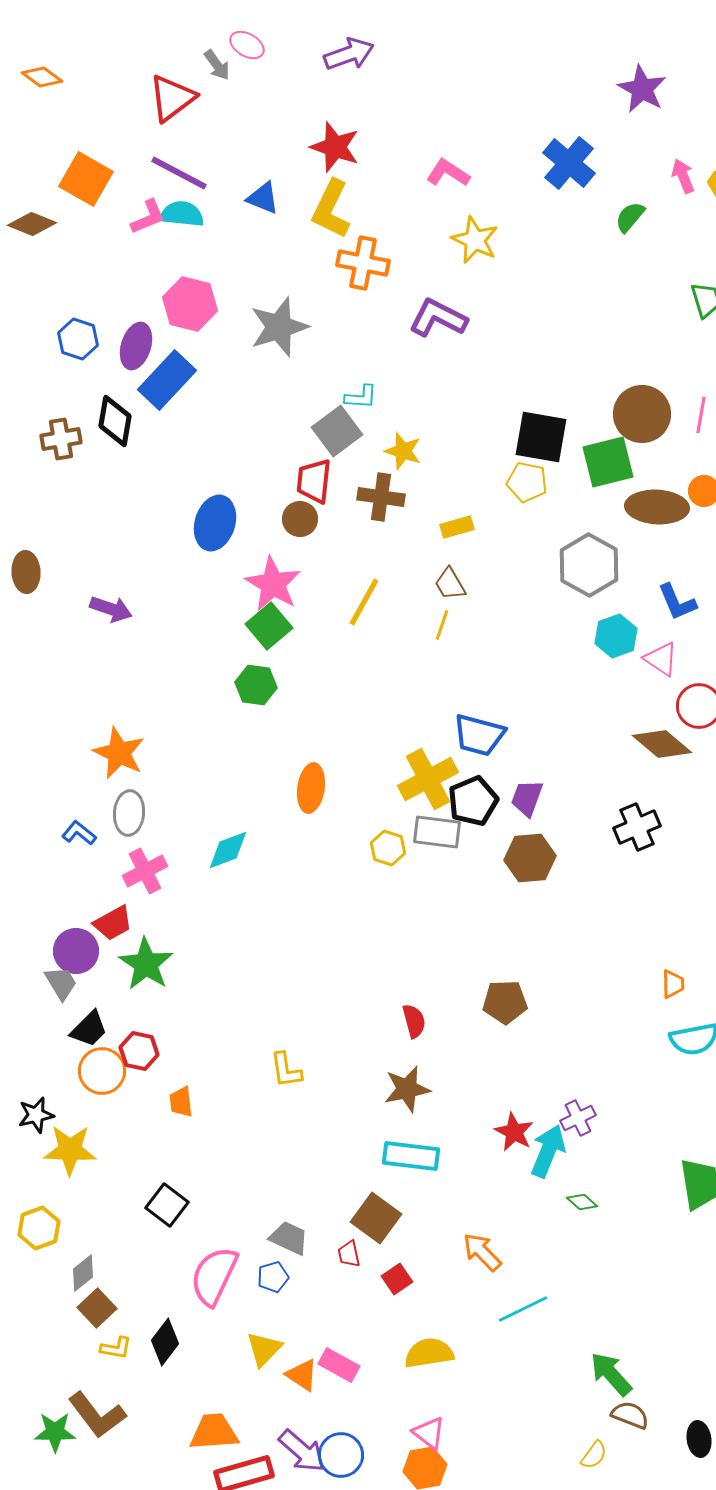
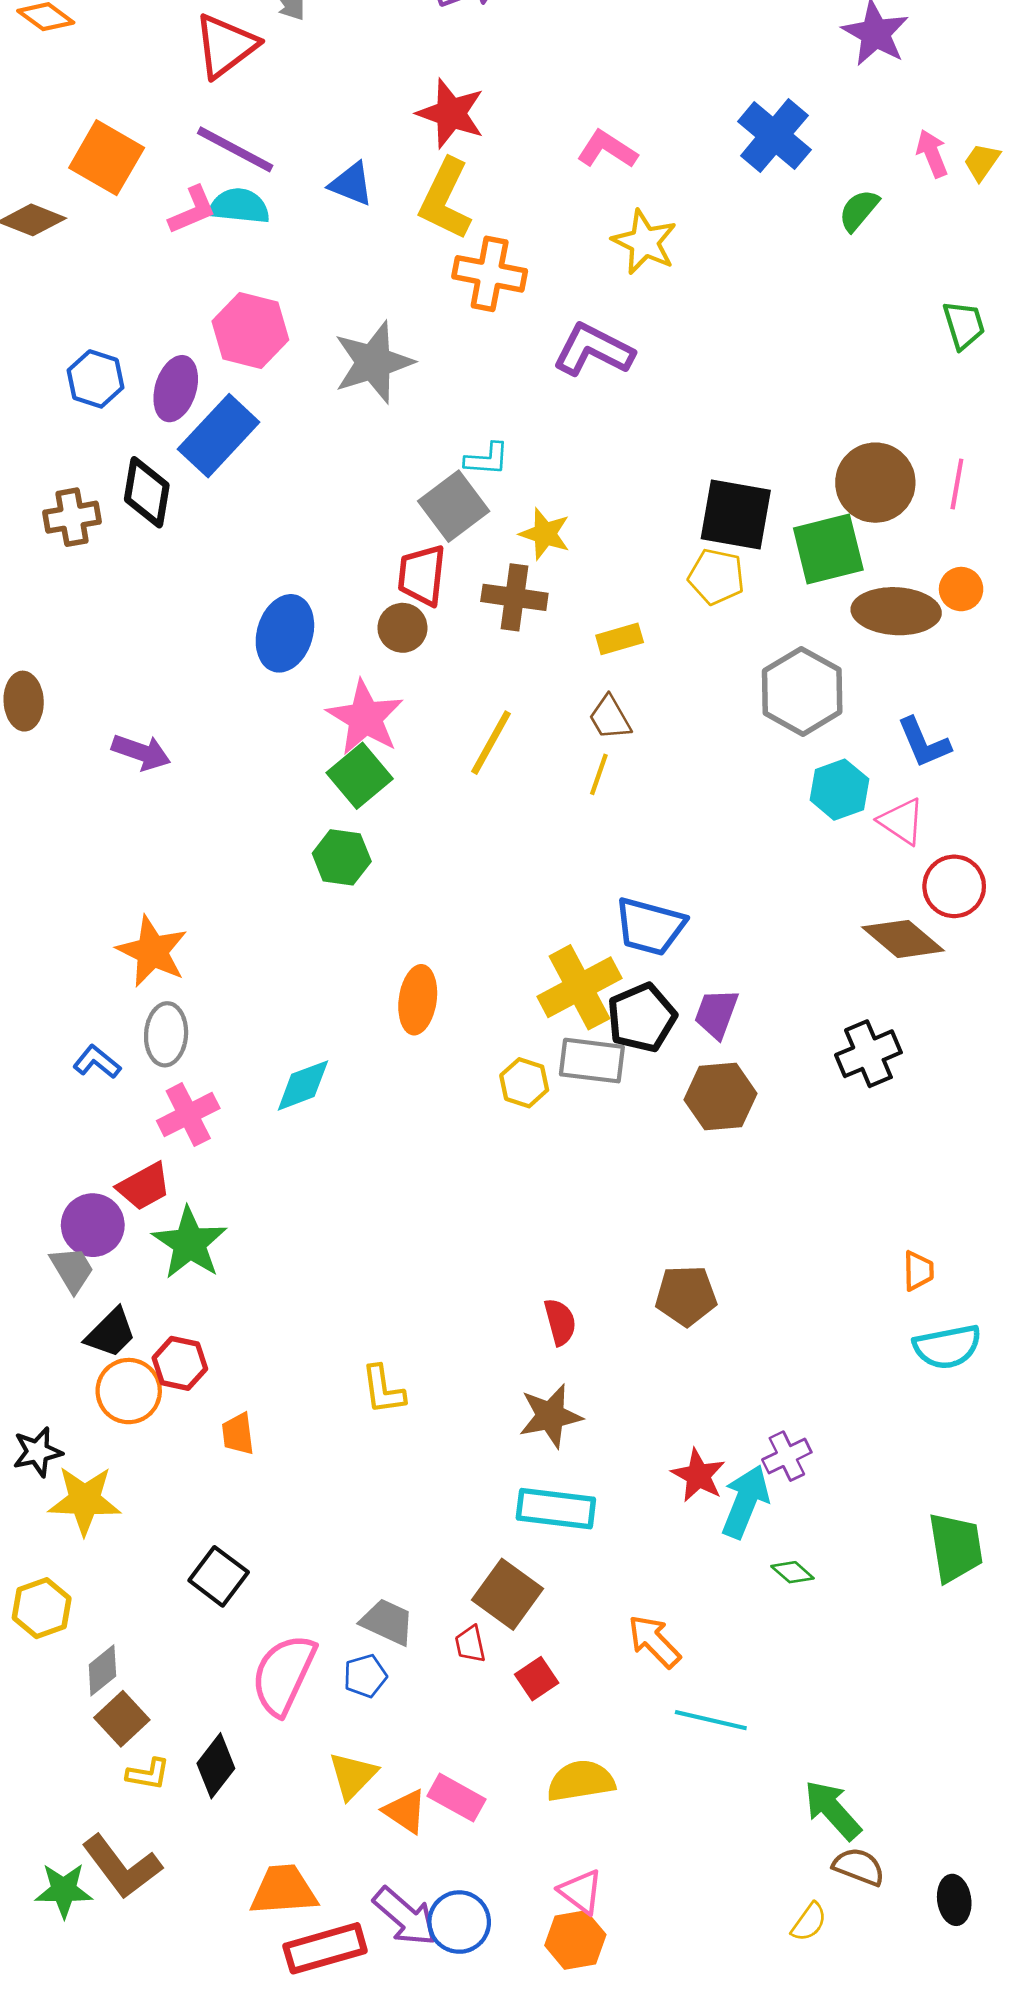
cyan line: (523, 1309) -> (711, 1720), turned 39

